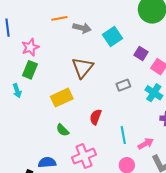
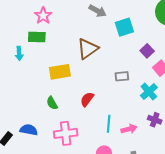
pink star: (30, 47) -> (43, 16), turned -30
green rectangle: (30, 70) -> (37, 37), turned 54
pink arrow: (146, 144) -> (129, 129), moved

